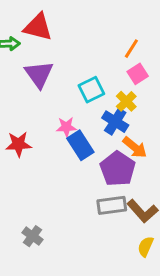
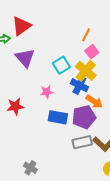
red triangle: (38, 27) -> (21, 26), turned -45
yellow cross: (126, 101) -> (86, 71), size x1.5
blue rectangle: (80, 145) -> (58, 117), moved, turned -42
purple pentagon: (118, 169) -> (84, 117), turned 30

